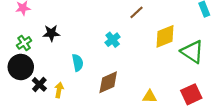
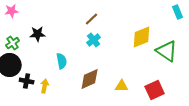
brown line: (137, 12) -> (92, 19), moved
black cross: (39, 84) -> (27, 81), turned -32
red square: (191, 94) -> (155, 90), moved
yellow triangle: (150, 97) -> (122, 86), moved

